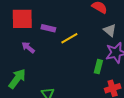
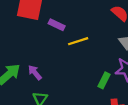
purple arrow: (28, 47) -> (35, 72), moved

